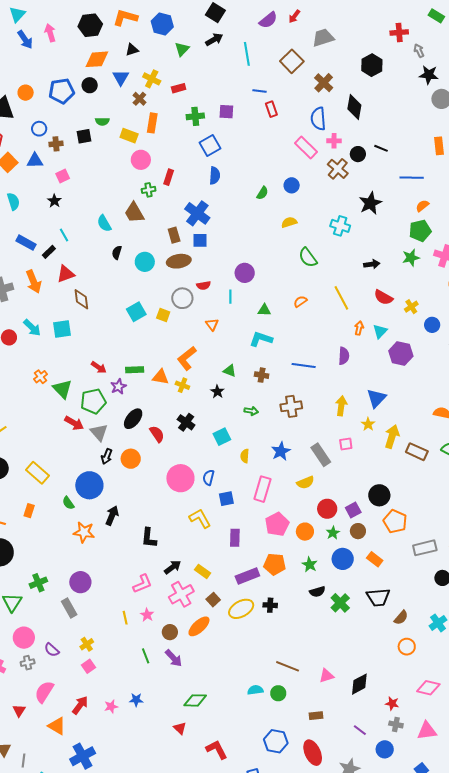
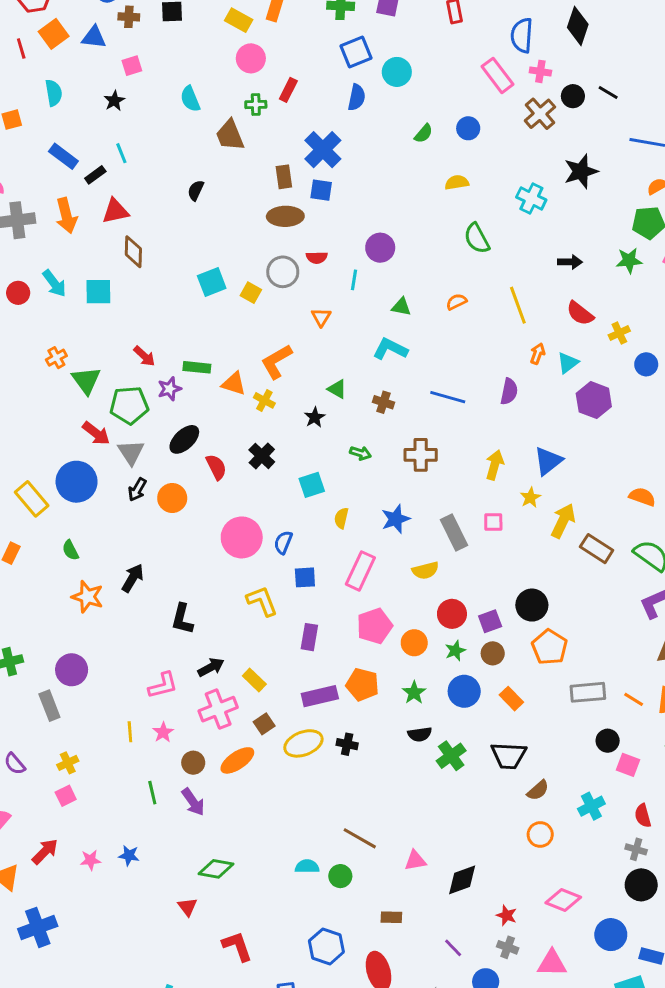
cyan semicircle: (104, 223) -> (190, 99), moved
cyan circle: (145, 262) -> (397, 72), moved
blue circle: (89, 485) -> (77, 482), moved

